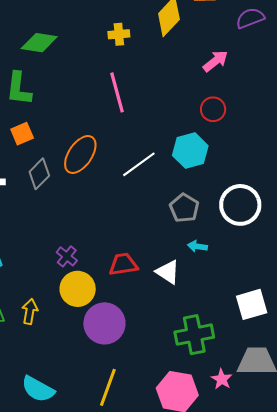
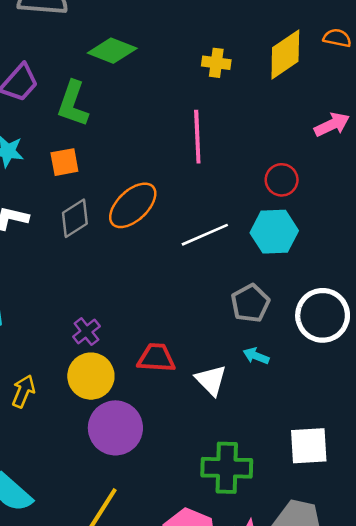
red circle: (213, 109) -> (282, 180), moved

